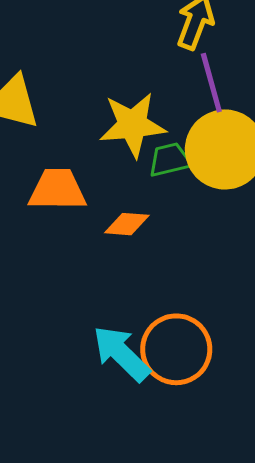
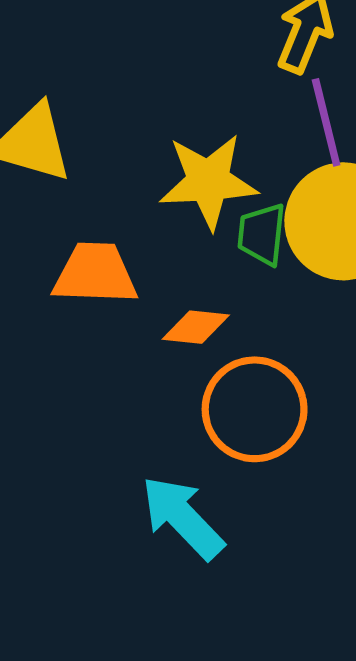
green trapezoid: (170, 160) -> (262, 234), turned -72
orange circle: (176, 349) -> (255, 409), moved

